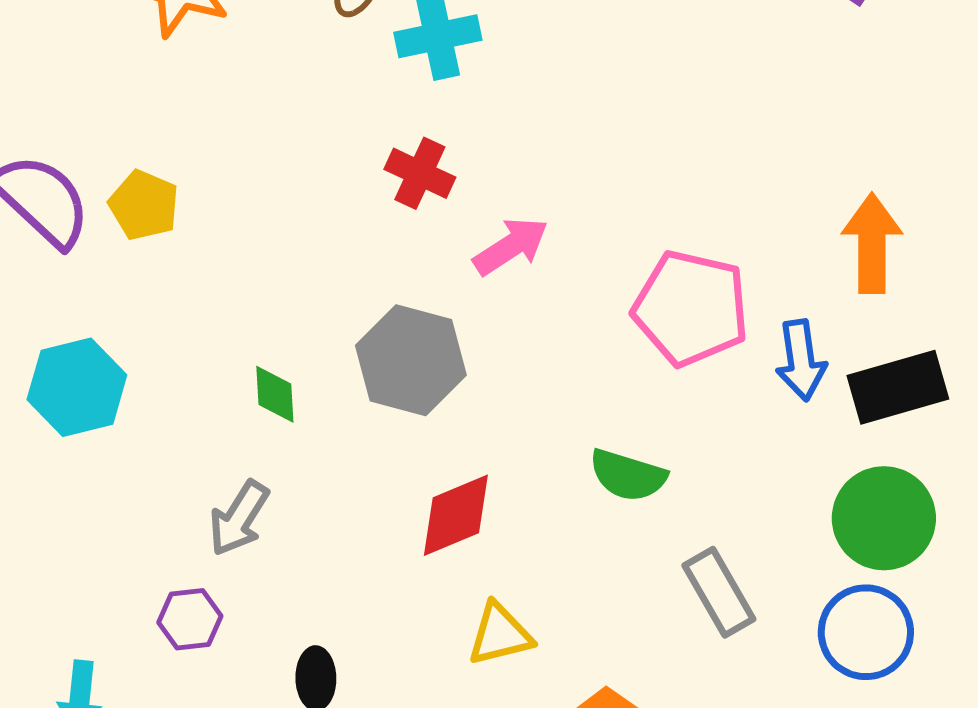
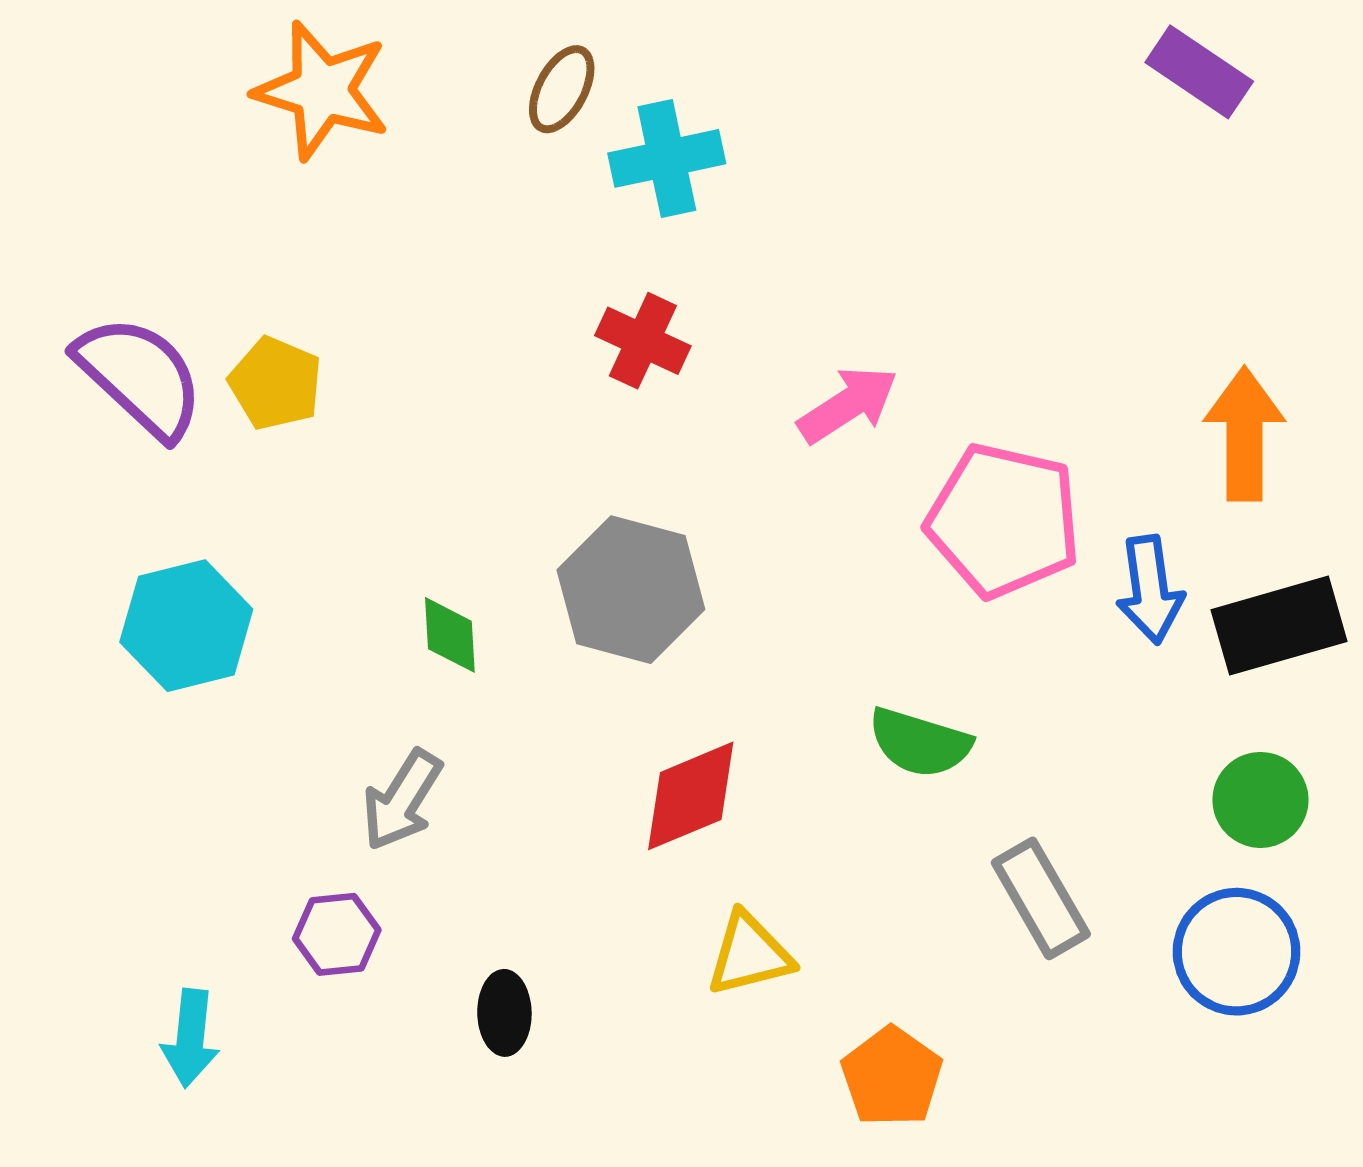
pink arrow: (511, 246) -> (848, 405), moved
green circle: (884, 518) -> (1260, 800), size x0.7

